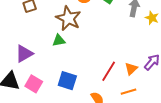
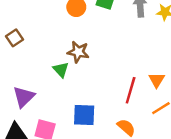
brown star: (68, 18) -> (78, 52), moved, size x0.7
green triangle: (59, 40) -> (61, 70), turned -48

